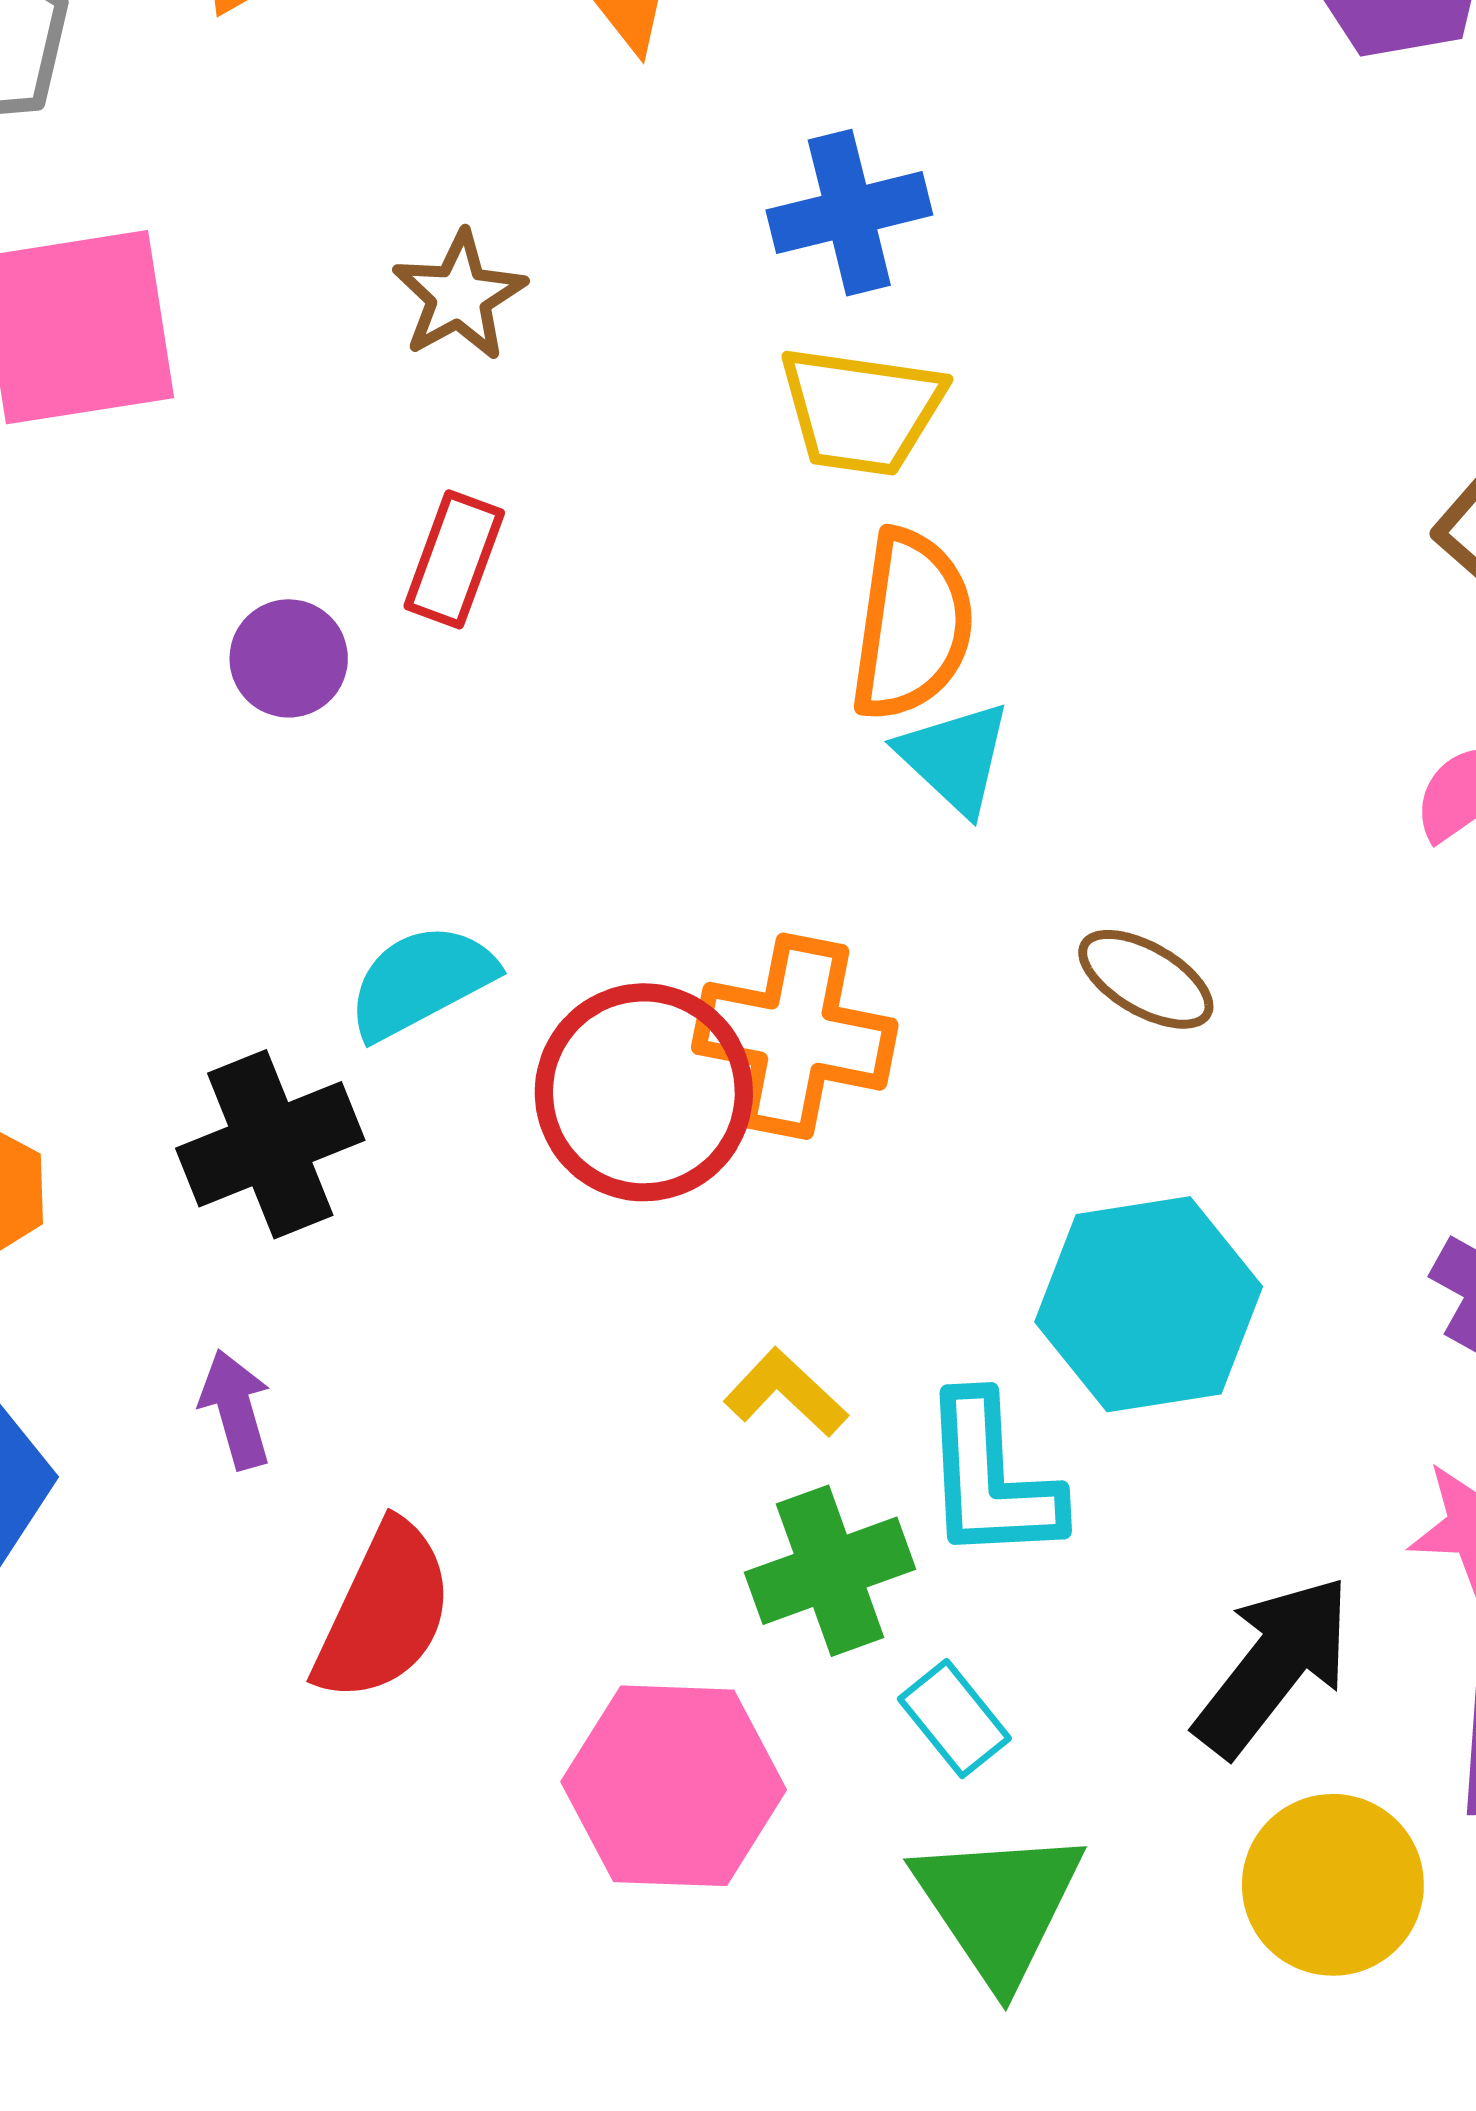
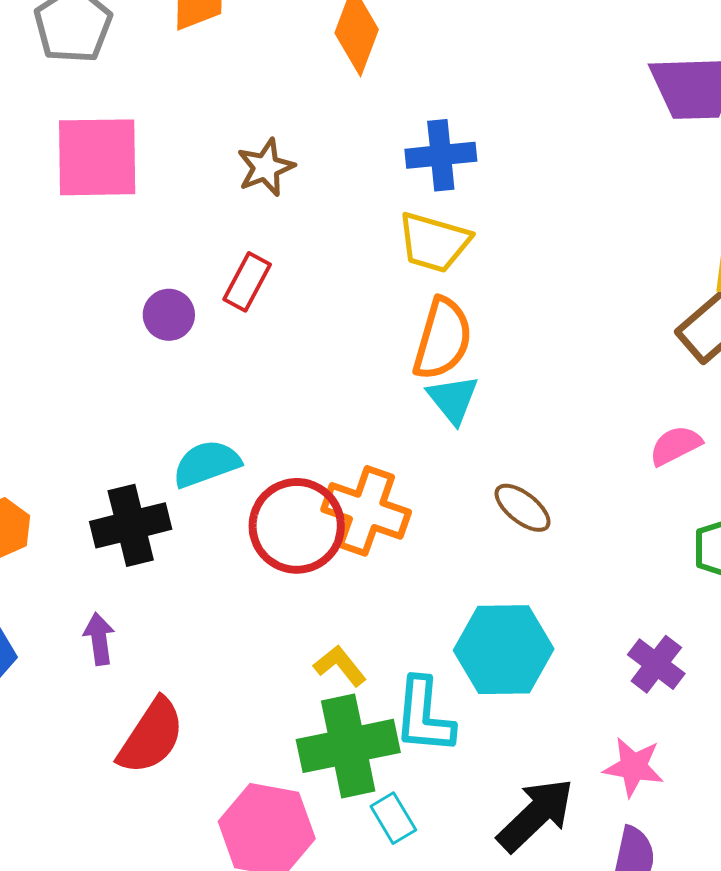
green cross: (830, 1571) -> (348, 746), size x1.4

